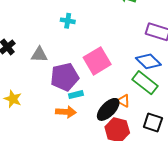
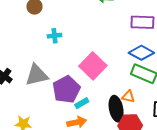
gray triangle: (39, 55) -> (37, 75), size x1.4
black ellipse: (108, 109) -> (116, 109), turned -40

